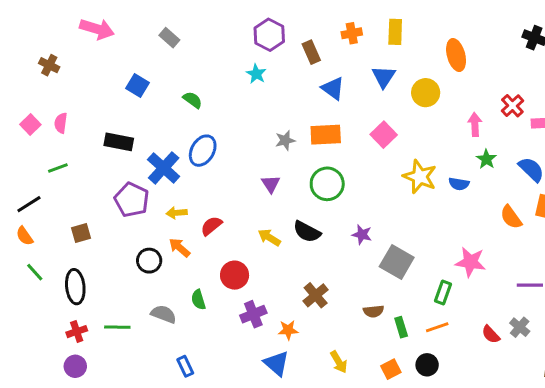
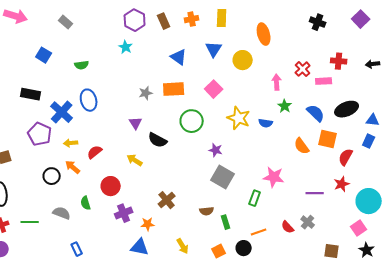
brown rectangle: (311, 52) -> (164, 21), moved
green semicircle: (193, 100) -> (82, 65), turned 136
blue ellipse: (203, 151) -> (89, 100), turned -45
green circle: (327, 184) -> (192, 121), moved
black semicircle: (307, 232) -> (158, 140), moved
purple star: (362, 235) -> (216, 150), moved
orange line: (437, 327) -> (259, 232), moved
blue triangle: (277, 363) -> (140, 247), turned -30

